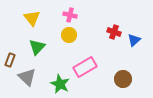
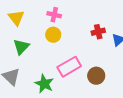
red cross: (114, 32) -> (98, 32), turned -32
brown circle: (123, 79) -> (96, 76), moved

